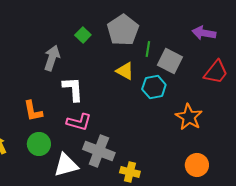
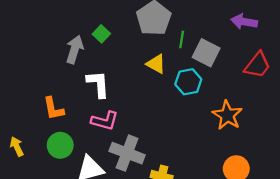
green square: (83, 35) -> (101, 34), moved

